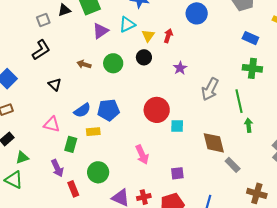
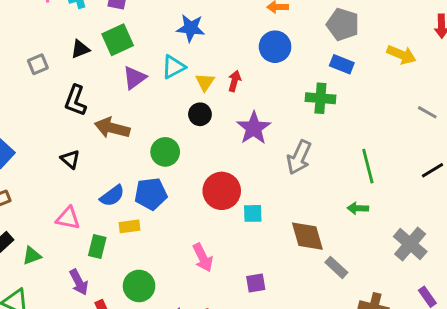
gray square: (43, 20) -> (38, 64), moved
blue rectangle: (250, 38) -> (342, 64), moved
black L-shape: (41, 50) -> (75, 101), moved, turned 145
green circle: (113, 63) -> (165, 152), moved
brown arrow: (84, 64) -> (112, 128), size x1.6
purple star: (180, 68) -> (254, 128), size x1.6
green cross: (252, 68) -> (320, 98), moved
green line: (239, 101) -> (368, 166), moved
green arrow: (249, 125) -> (358, 208), turned -80
green triangle: (22, 158) -> (32, 256), moved

